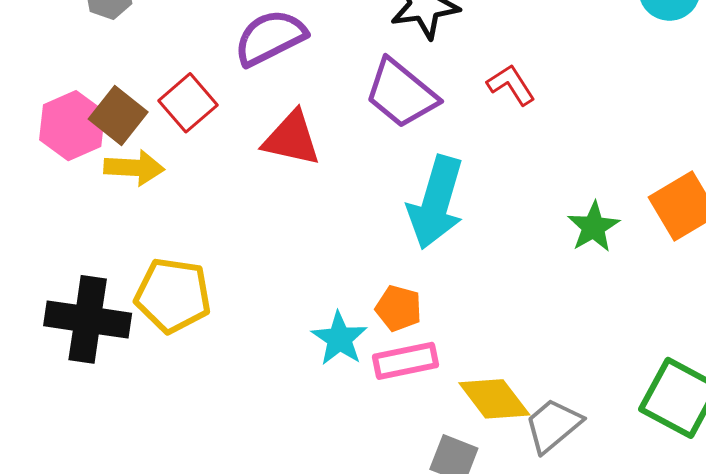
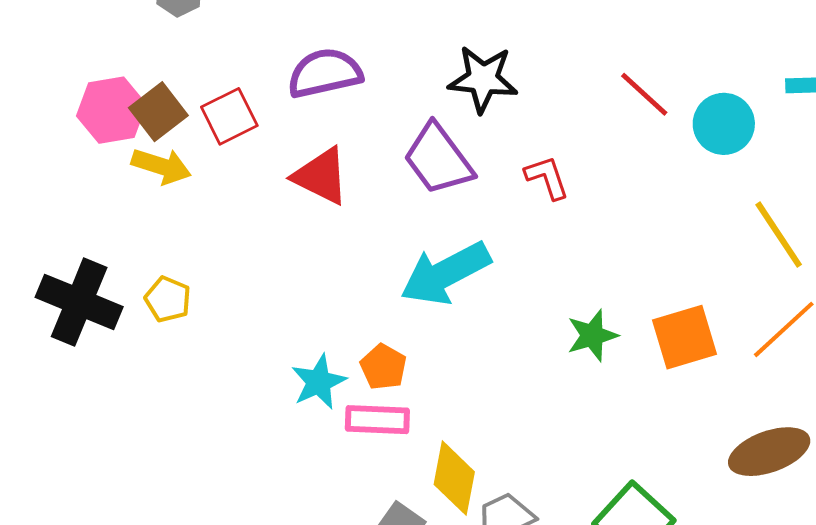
cyan arrow: (436, 202) -> (445, 273), turned 32
yellow pentagon: (173, 295) -> (168, 299), size x0.6
yellow diamond: (494, 399) -> (454, 478), turned 34

